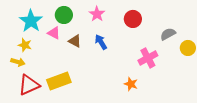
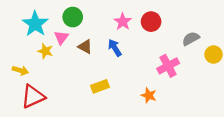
pink star: (97, 14) -> (123, 22), moved
pink triangle: (54, 33) -> (61, 37), turned 40
yellow star: (25, 45) -> (45, 51), moved
yellow rectangle: (59, 81) -> (100, 86), moved, size x0.7

